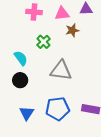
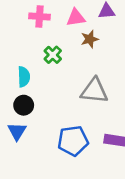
cyan semicircle: (21, 58) -> (24, 77), turned 35
gray triangle: (61, 71) -> (94, 91), moved
blue triangle: (27, 113) -> (17, 131), moved

